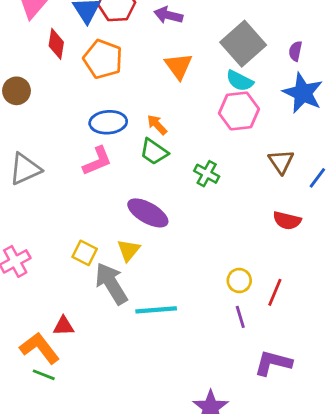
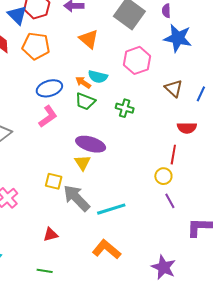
cyan semicircle: (240, 81) -> (98, 77), moved
yellow triangle: (129, 250) -> (83, 163), moved
red line: (275, 292) -> (173, 155), moved
orange L-shape: (40, 348) -> (106, 249), moved

